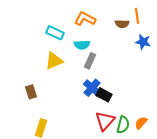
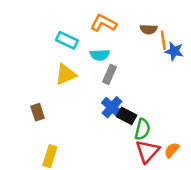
orange line: (137, 16) -> (163, 40), moved
red triangle: (105, 121) -> (147, 151), moved
green semicircle: (123, 125) -> (142, 129), moved

